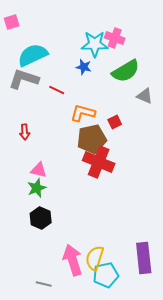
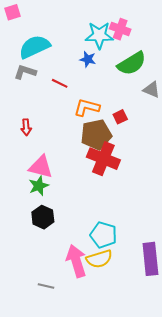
gray L-shape: (24, 79) -> (25, 72), size x0.7
pink triangle: (39, 170) -> (41, 167), size x1.4
yellow semicircle: (95, 258) -> (99, 259), turned -125
cyan pentagon: (106, 275) -> (103, 235), moved, turned 30

